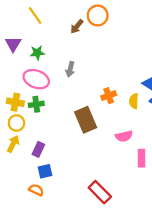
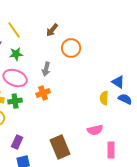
yellow line: (35, 15) -> (14, 30), moved
orange circle: (98, 15) -> (71, 48), moved
orange cross: (109, 96) -> (43, 93), moved
brown rectangle: (86, 120) -> (60, 147), moved

